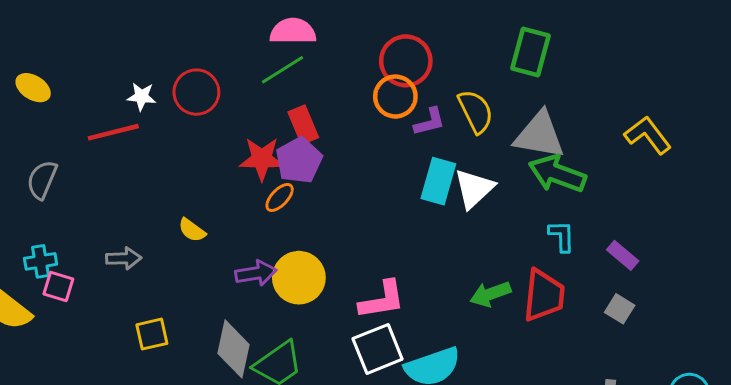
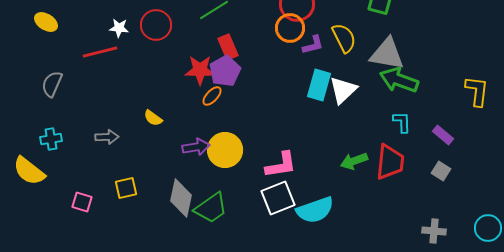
yellow L-shape: (648, 135) -> (477, 91), moved, turned 44
pink square: (58, 287) -> (82, 202), moved

